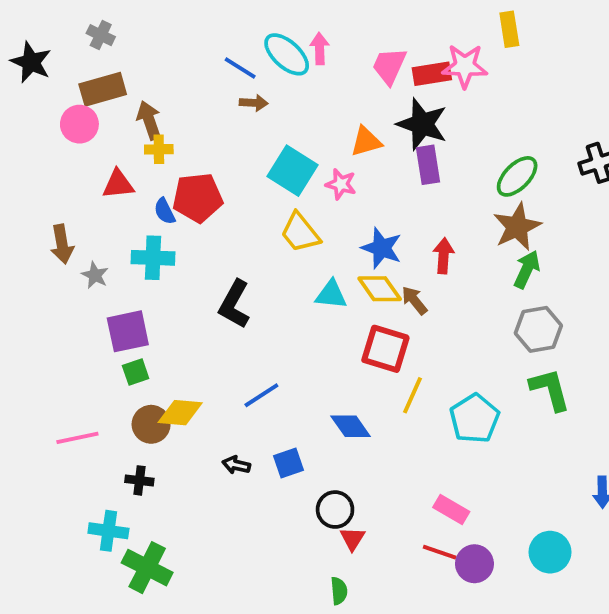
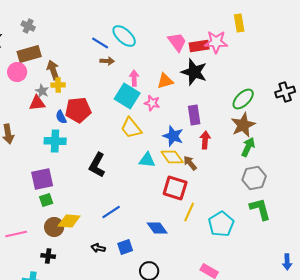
pink arrow: (320, 49) -> (134, 78), moved
pink trapezoid: (389, 66) -> (177, 42), turned 120
purple rectangle: (428, 165) -> (194, 115), moved
gray star: (95, 275) -> (42, 91), moved

